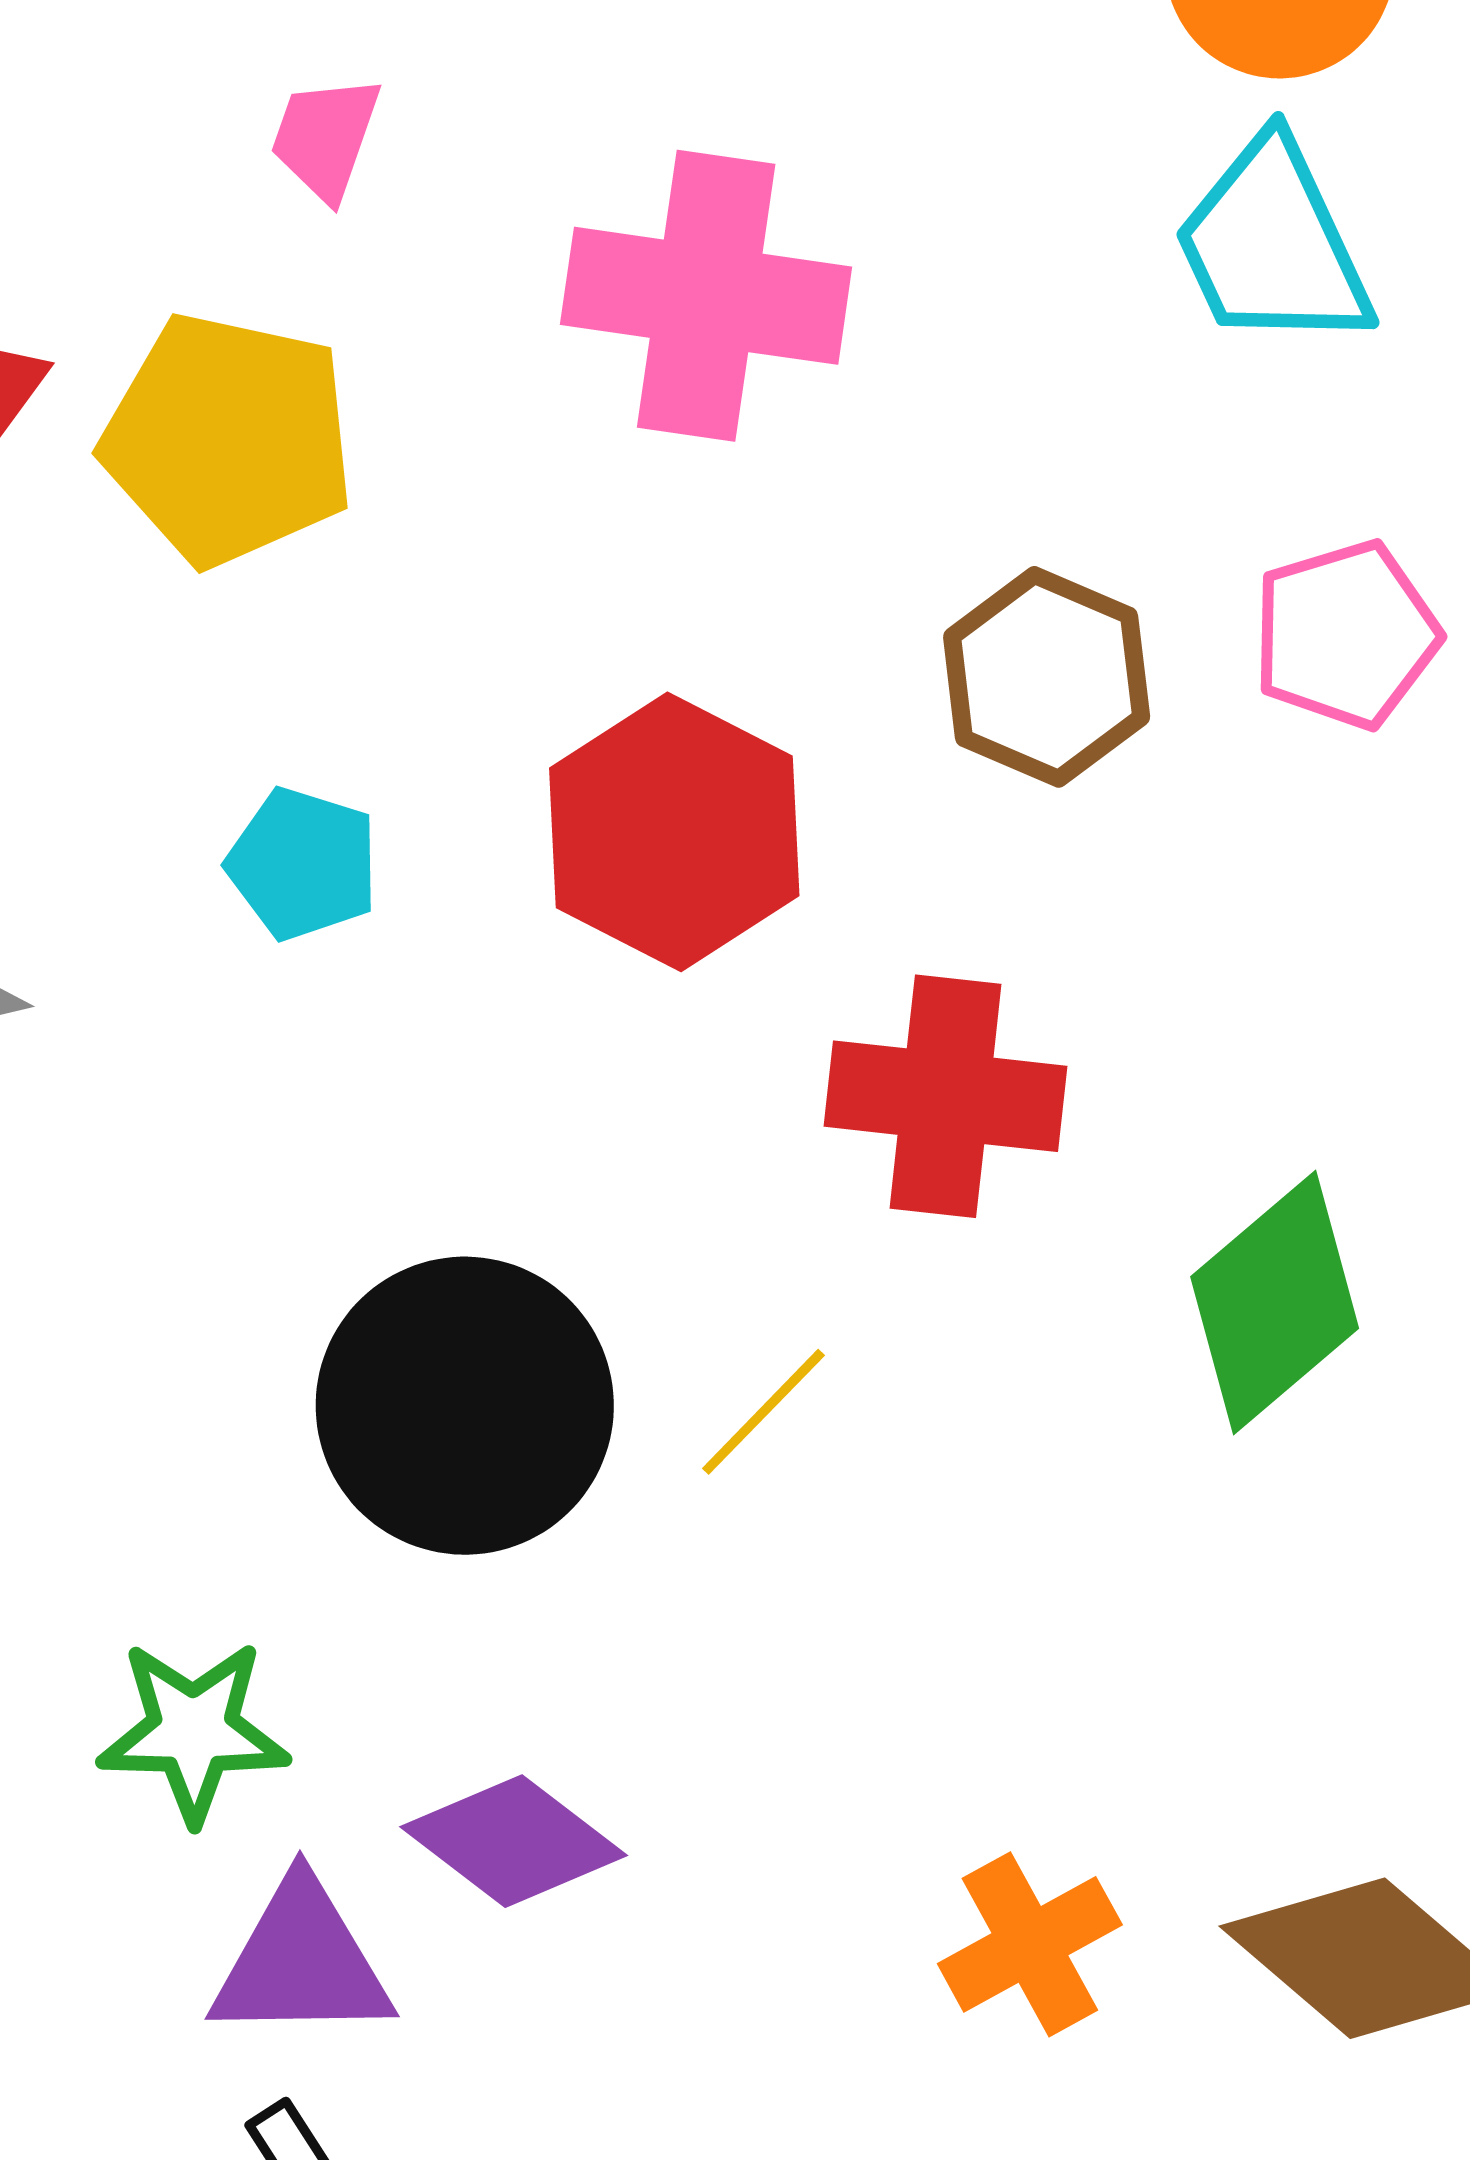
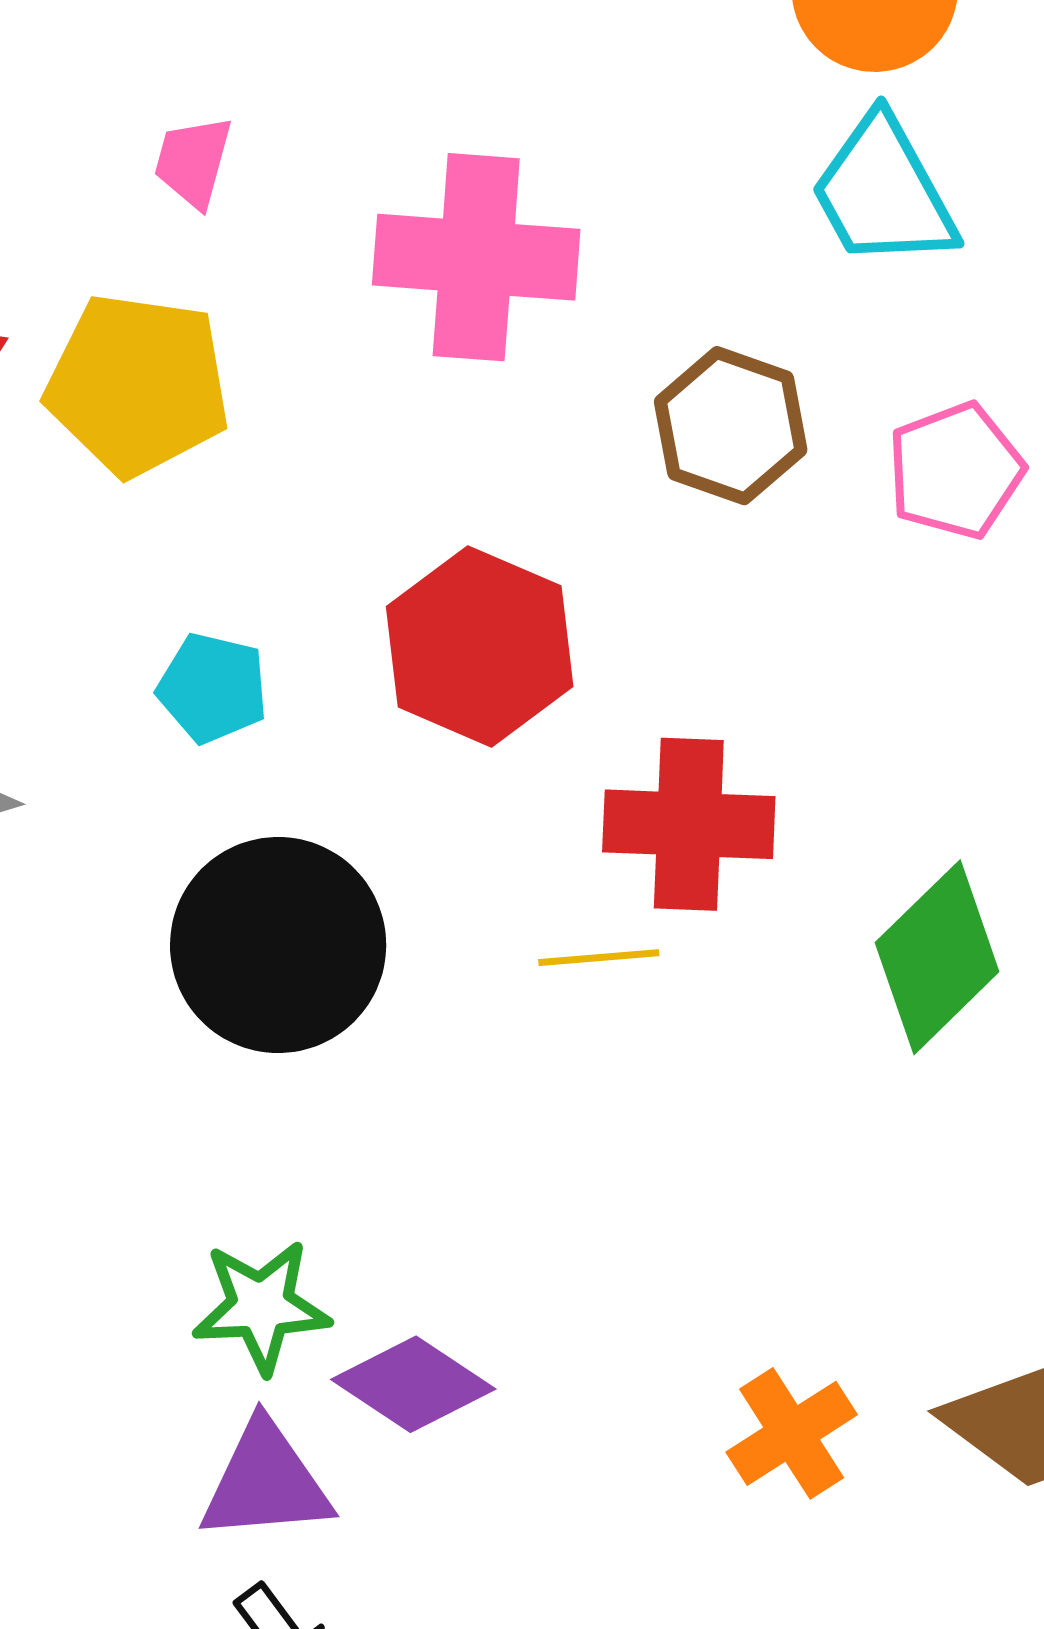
brown hexagon: (1047, 677) -> (731, 426), moved
black circle: (465, 1406) -> (278, 945), moved
yellow line: (763, 1412) -> (599, 958), moved, turned 45
green star: (193, 1731) -> (261, 1306), moved

